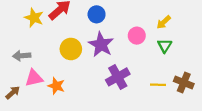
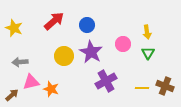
yellow star: (34, 18) -> (14, 28), moved
yellow arrow: (164, 22) -> (147, 32), turned -56

